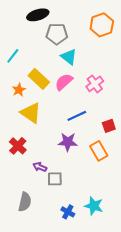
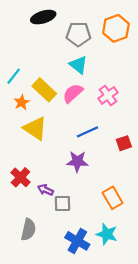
gray pentagon: (57, 34) -> (78, 34), moved
cyan line: (13, 56) -> (14, 76), moved
red cross: (18, 146) -> (20, 177), moved
orange rectangle: (99, 151) -> (113, 198), moved
blue cross: (68, 212) -> (77, 241), size x1.5

